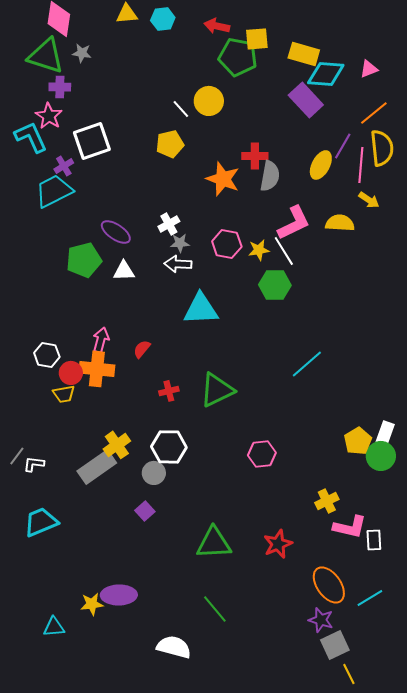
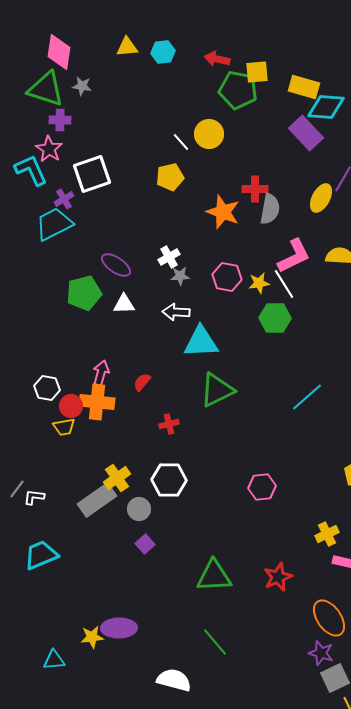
white arrow: (178, 264) -> (176, 312), moved
green triangle: (217, 390) -> (217, 390), moved
gray circle: (154, 473) -> (139, 509), moved

